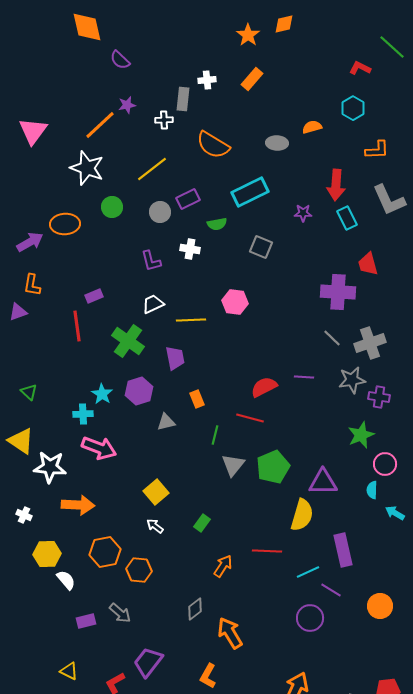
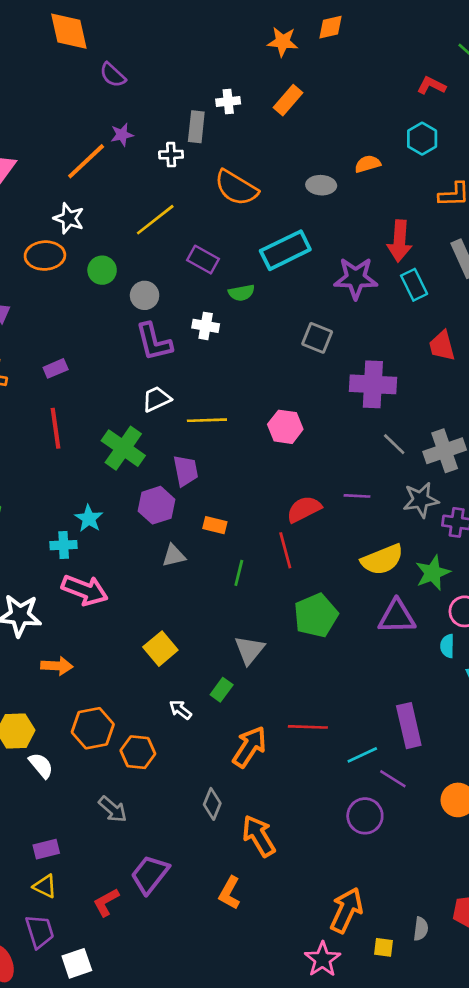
orange star: (248, 35) -> (283, 42), turned -30
white star: (87, 168) -> (69, 218), size x0.7
purple rectangle: (188, 199) -> (203, 260), turned 55
gray circle: (160, 212) -> (145, 295), moved
purple star: (303, 213) -> (356, 278), size x1.8
orange ellipse: (65, 224) -> (45, 256), moved
gray square: (261, 247) -> (317, 338), moved
purple L-shape: (151, 261) -> (154, 342), size x1.4
purple cross: (338, 292) -> (373, 384), moved
purple rectangle: (94, 296) -> (56, 368), moved
pink hexagon: (235, 302) -> (285, 427), moved
purple hexagon: (139, 391) -> (156, 505), moved
orange rectangle: (197, 399) -> (215, 525), turned -54
red line: (250, 418) -> (285, 550), turned 60
gray triangle: (233, 465) -> (249, 650), moved
purple triangle: (323, 482) -> (397, 617), moved
orange arrow: (78, 505) -> (57, 666), size x0.7
yellow semicircle: (302, 515) -> (382, 560), moved, turned 52
white arrow: (155, 526) -> (180, 710), moved
orange arrow: (223, 566) -> (249, 747), size x1.4
gray diamond: (195, 609) -> (212, 804), turned -30
purple rectangle: (86, 621) -> (46, 849), moved

